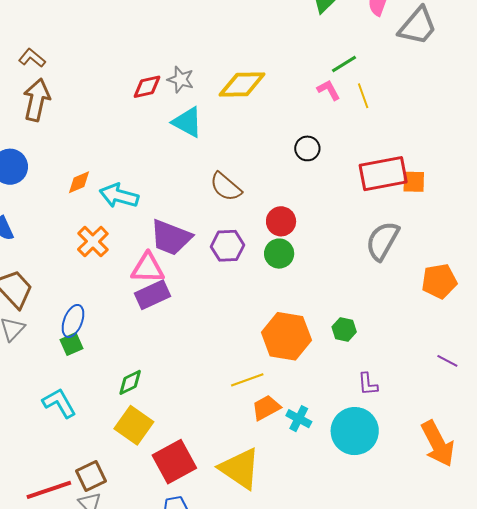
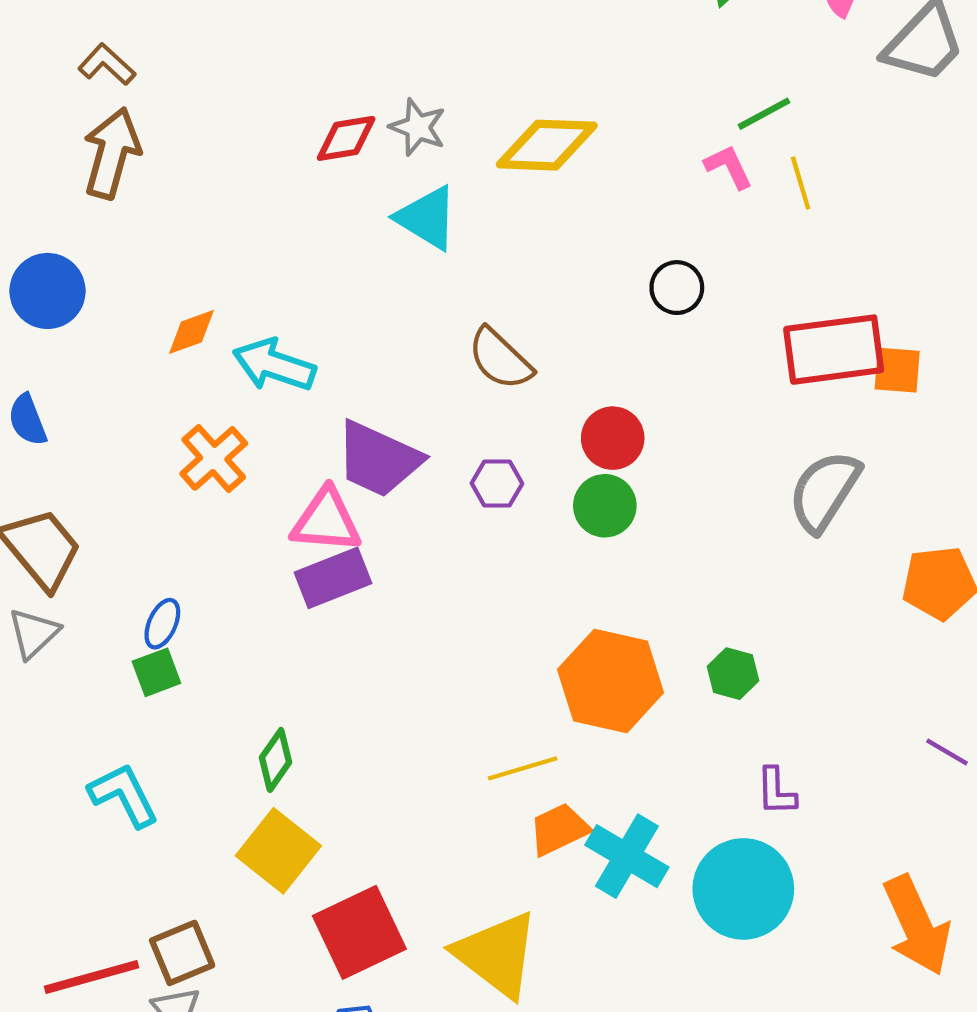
purple hexagon: (227, 246) -> (497, 483), size x0.7
blue ellipse: (73, 321) -> (162, 624), size x0.7
green diamond: (130, 382) -> (275, 760), turned -32
cyan cross: (299, 419) -> (627, 856), size x1.5

